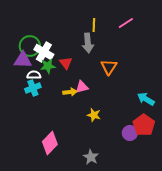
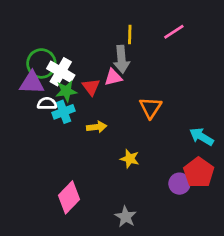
orange triangle: (109, 67) -> (150, 108), moved
pink triangle: (82, 87) -> (113, 77), moved
cyan cross: (33, 88) -> (63, 112), moved

